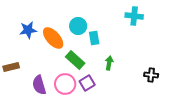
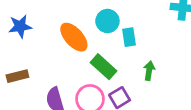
blue star: (28, 30) -> (20, 26), moved

